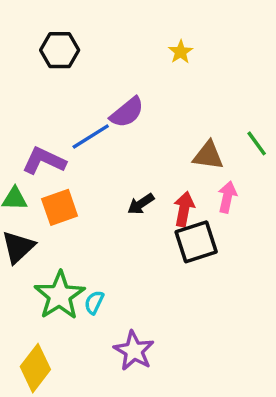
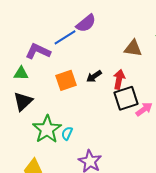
pink arrow: (227, 197) -> (144, 109), moved, turned 42
orange square: (60, 207) -> (66, 80), moved

